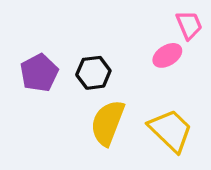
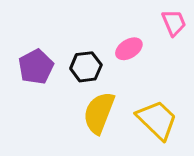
pink ellipse: (167, 55) -> (129, 49), moved

